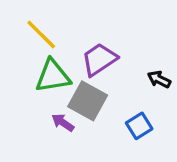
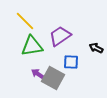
gray square: (88, 101) -> (53, 78), moved
blue square: (139, 126) -> (71, 62), moved, turned 35

